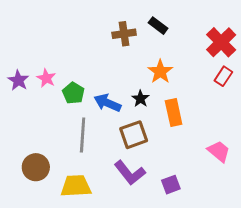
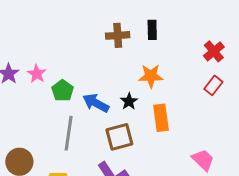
black rectangle: (158, 26) -> (152, 30), turned 48
red cross: (221, 42) -> (214, 51), size x0.7
orange star: (160, 72) -> (151, 76), turned 30

